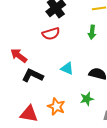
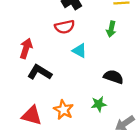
red arrow: (19, 56) -> (26, 48), turned 66
cyan triangle: (67, 68) -> (79, 51), moved

